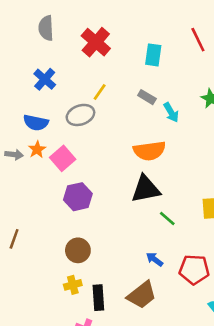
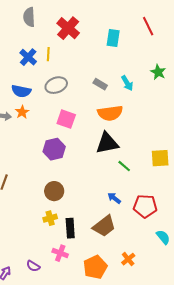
yellow line: (100, 92) -> (48, 54), moved, turned -32
gray rectangle: (147, 97) -> (100, 84), moved
pink square: (63, 158) -> (66, 119), moved, turned -30

